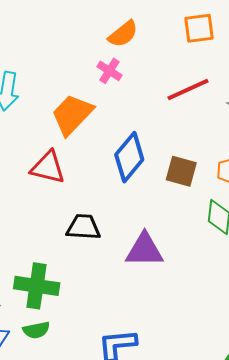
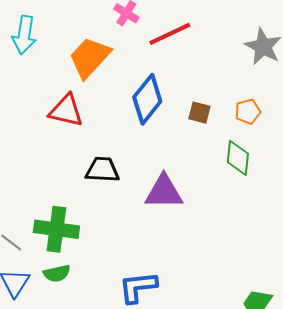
red line: (188, 89) -> (170, 34), moved
brown square: (181, 171) -> (199, 113), size x0.7

